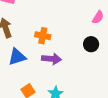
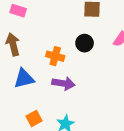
black circle: (91, 44) -> (85, 43), moved

